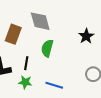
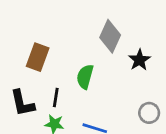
gray diamond: (40, 21) -> (110, 36), moved, turned 40

